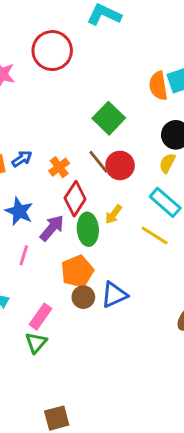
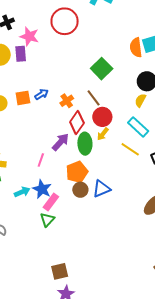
red circle: (120, 165) -> (102, 117), moved
blue star: (19, 211) -> (42, 189), moved

